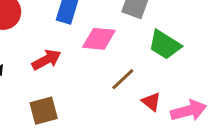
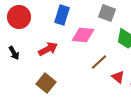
brown square: (44, 111) -> (46, 83), turned -36

